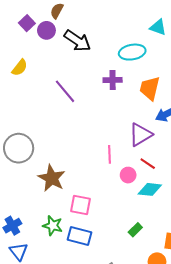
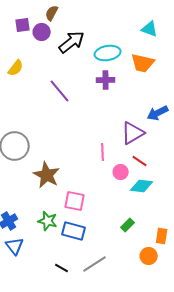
purple square: (27, 23) -> (23, 25), turned 35
black arrow: (77, 41) -> (72, 42), turned -72
cyan ellipse: (132, 52) -> (108, 53), moved
orange trapezoid: (150, 88) -> (143, 63), moved, turned -90

